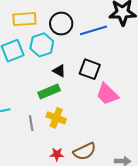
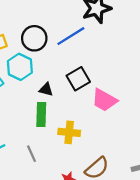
black square: (90, 69) -> (78, 79), turned -35
green rectangle: (49, 91) -> (41, 115), turned -50
yellow cross: (56, 118) -> (69, 132), moved

